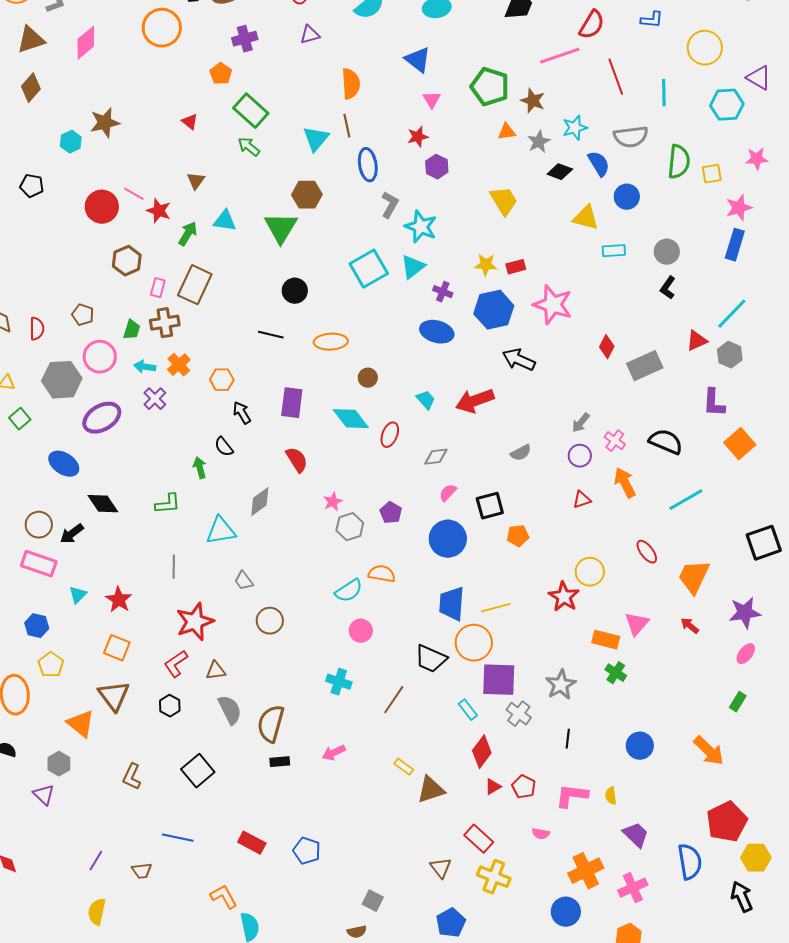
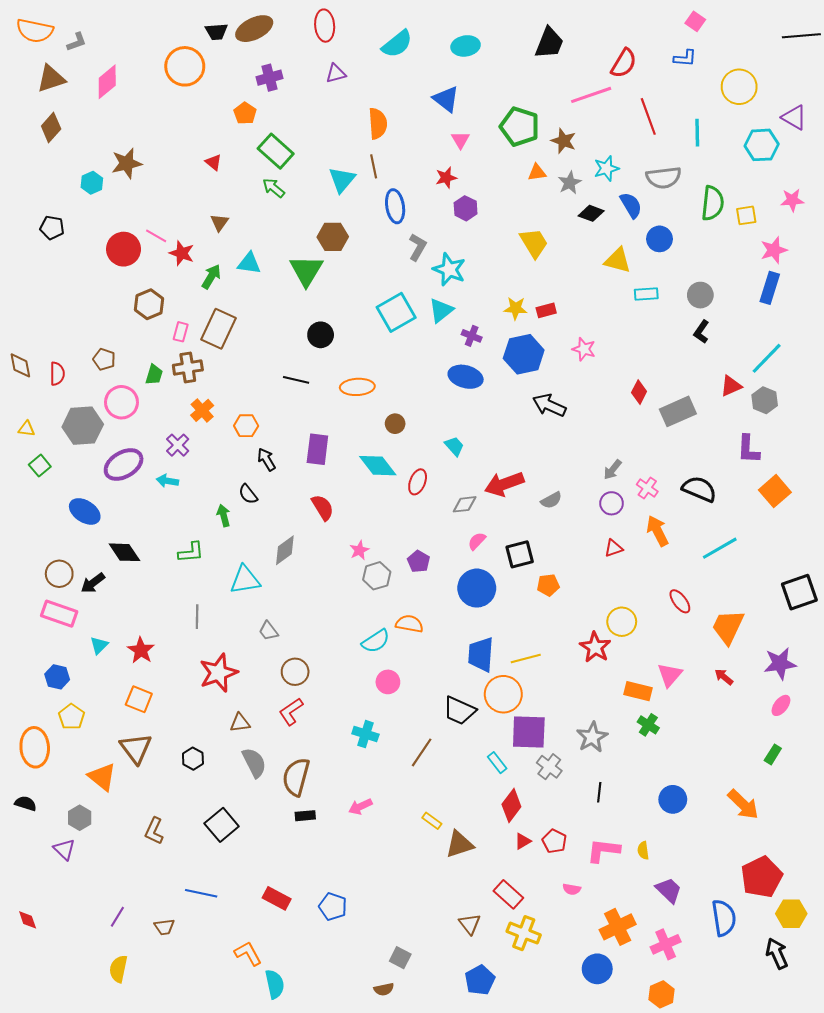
pink star: (553, 305) -> (584, 349), size x0.6
cyan arrow: (145, 367) -> (167, 481), moved
red arrow: (475, 401) -> (504, 484), moved
red L-shape: (176, 664) -> (291, 712), moved

